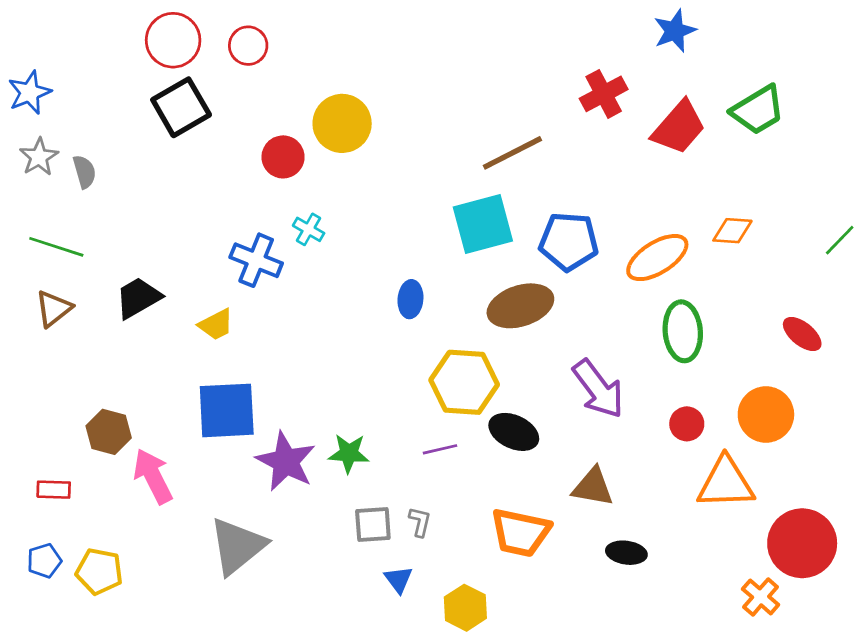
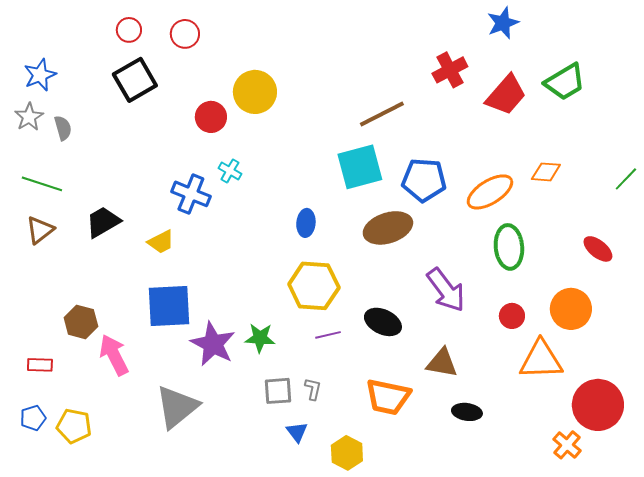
red circle: (173, 40) -> (129, 30), size x0.6
blue star: (30, 93) -> (40, 75), moved
yellow hexagon: (464, 382) -> (314, 286), moved

